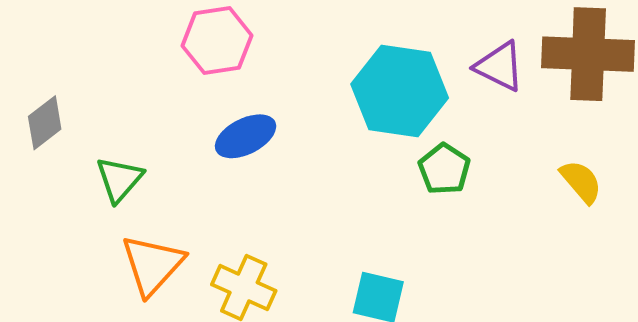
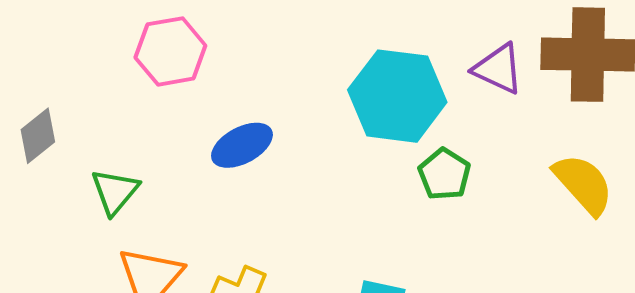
pink hexagon: (217, 41) -> (170, 51), moved
yellow semicircle: (581, 182) -> (583, 184), size x1.4

